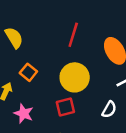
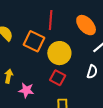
orange square: (28, 72) -> (34, 41), moved, size x1.5
red square: (65, 107) -> (58, 78), turned -35

